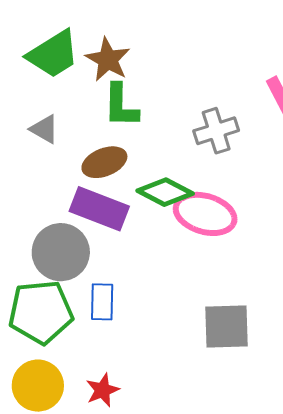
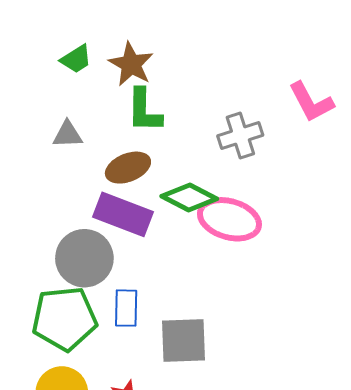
green trapezoid: (53, 54) -> (76, 59), size x0.6
gray triangle: (44, 129) -> (68, 134), turned -32
gray square: (227, 327) -> (183, 340), moved

